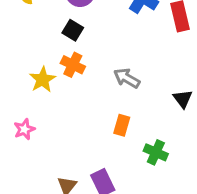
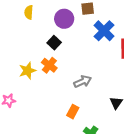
gray arrow: (127, 78) -> (83, 82), turned 114

